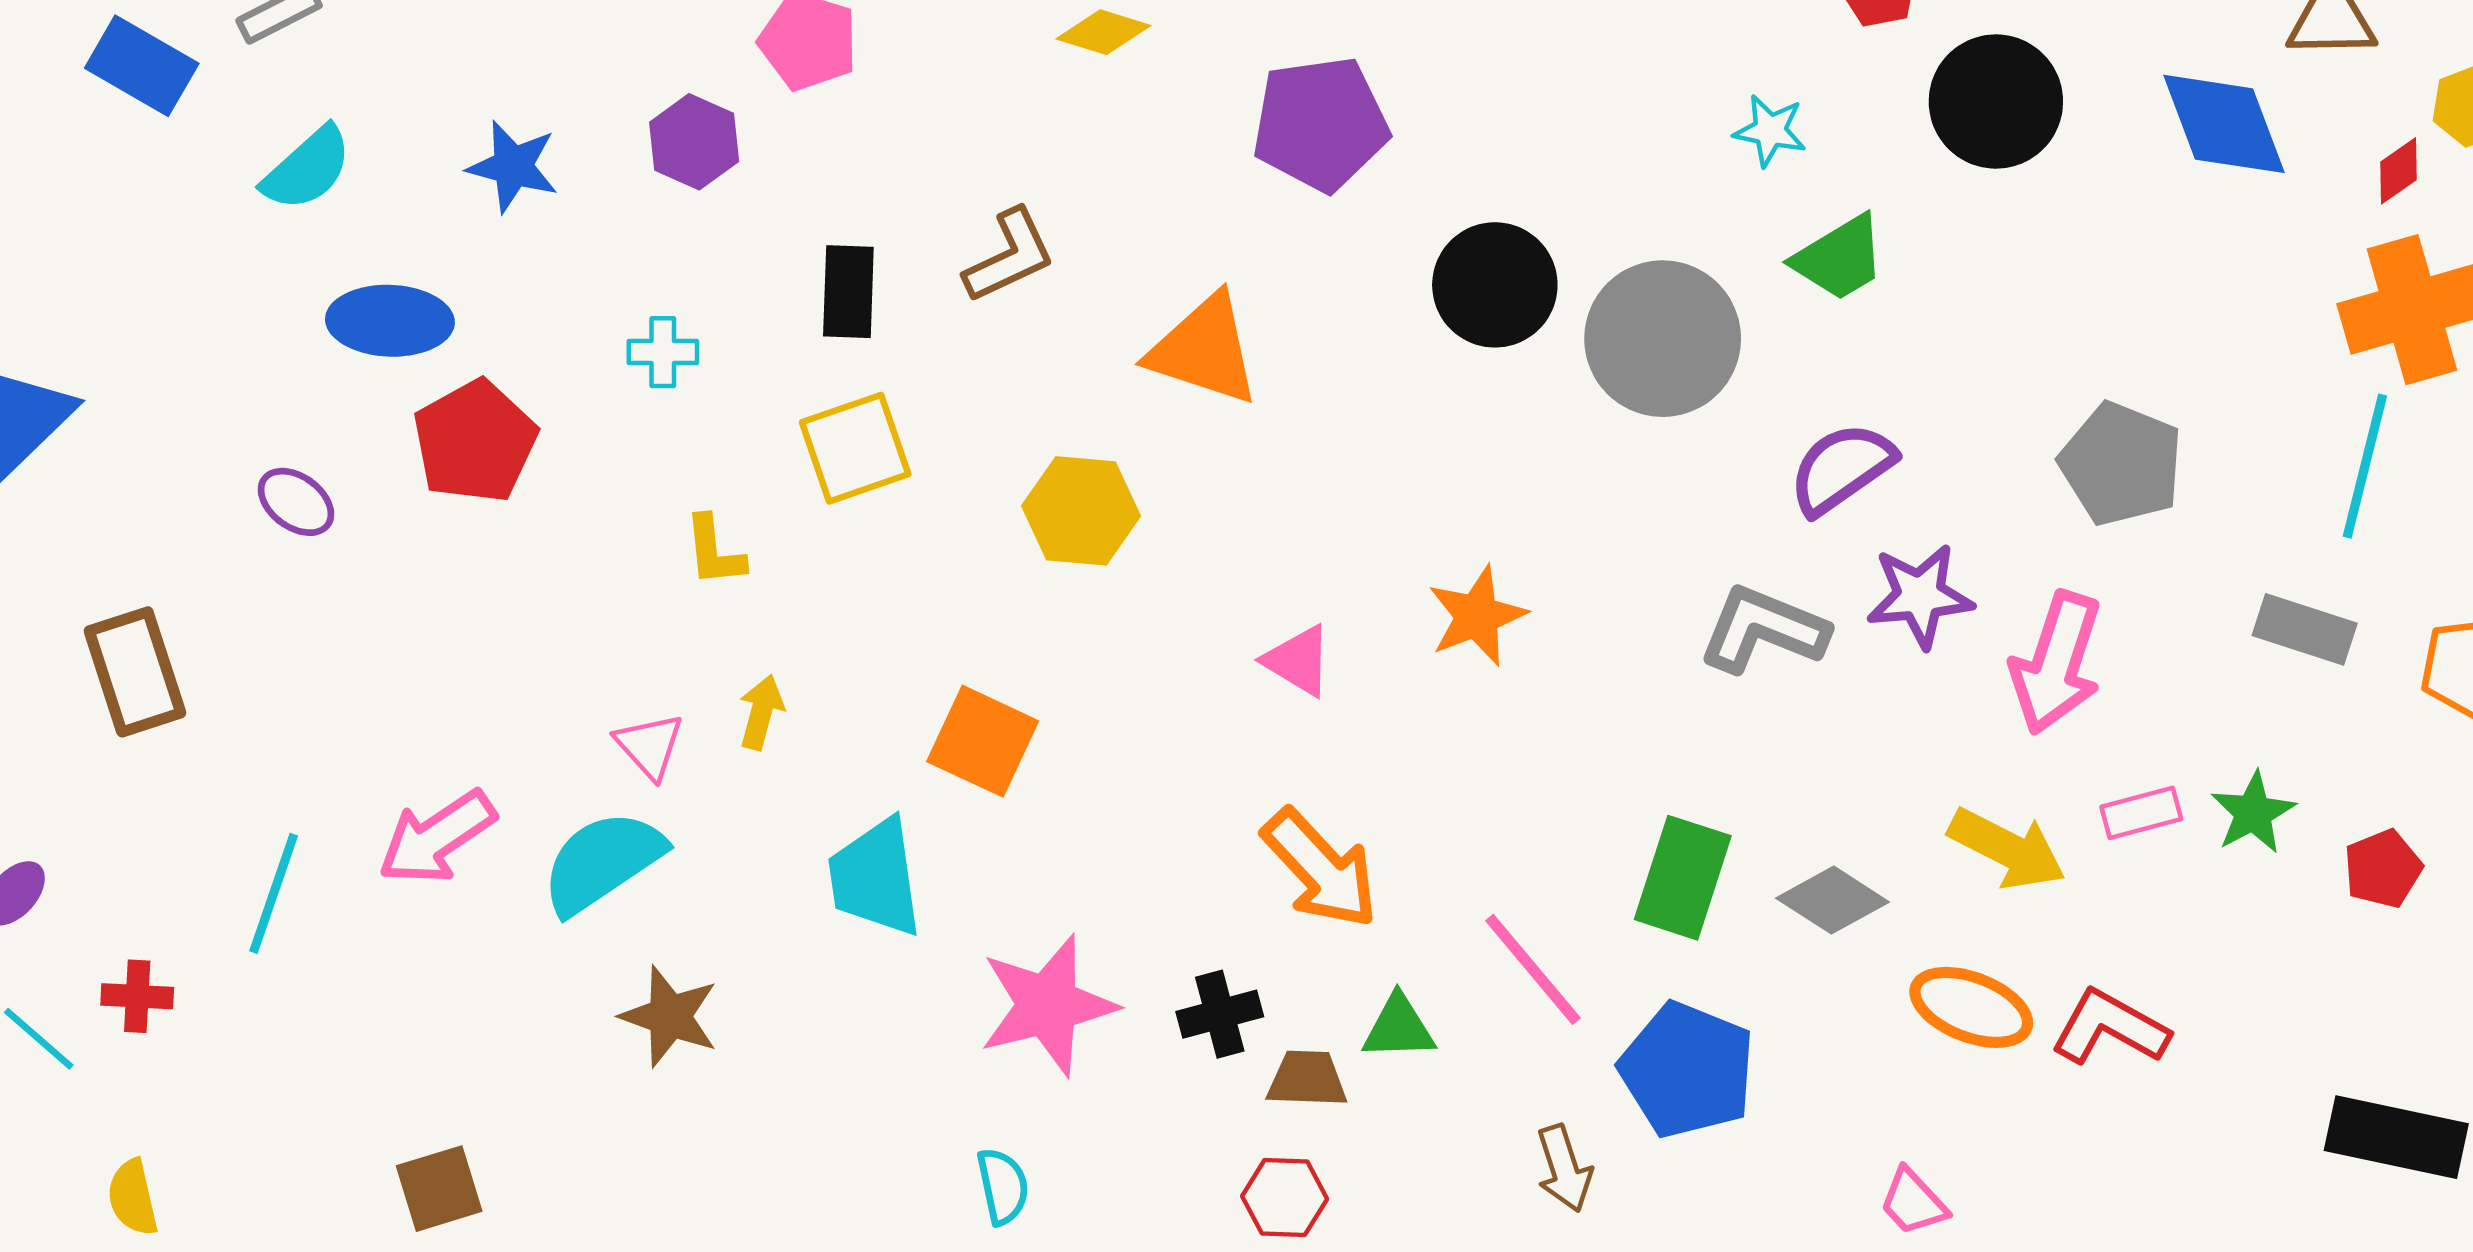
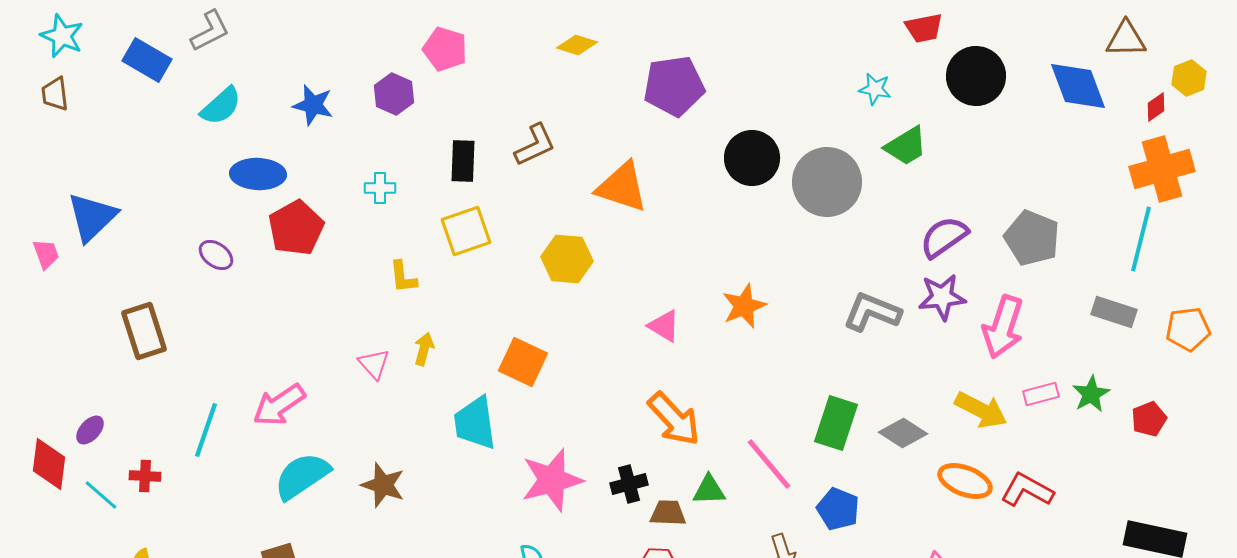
purple semicircle: (1842, 468) -> (944, 237), moved
cyan semicircle: (602, 862) -> (302, 476), moved
blue pentagon: (1687, 1070) -> (838, 509), size x0.7

